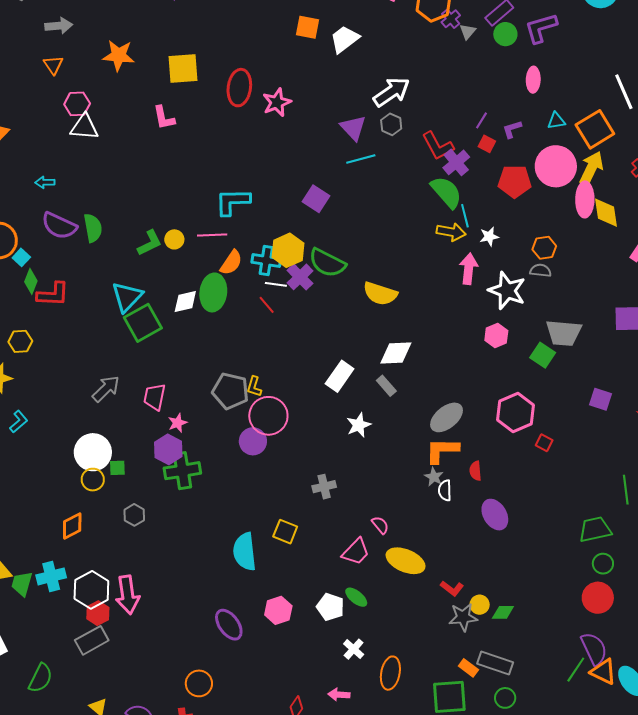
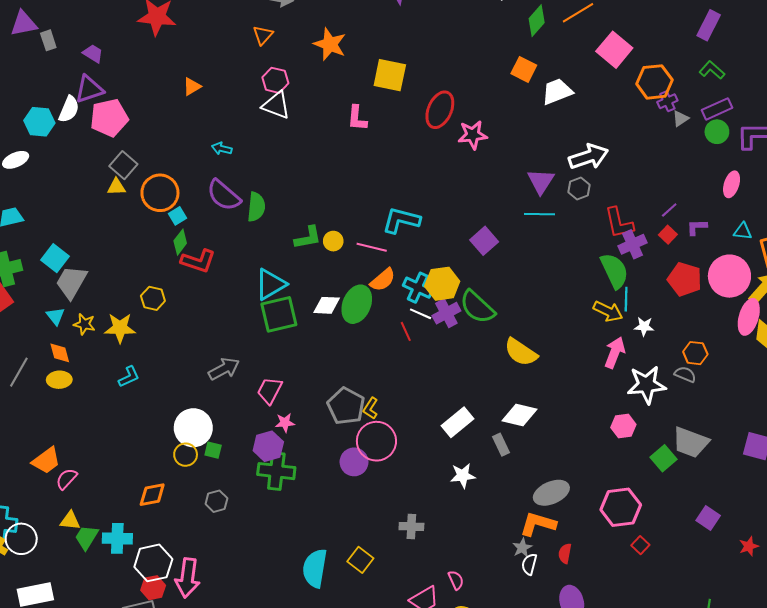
white star: (507, 291) -> (647, 385), turned 30

